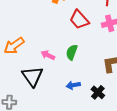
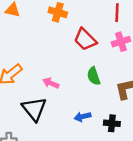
green semicircle: (72, 52) -> (94, 76), moved, turned -35
black cross: (98, 92) -> (112, 123), turned -32

